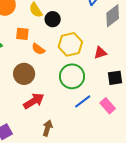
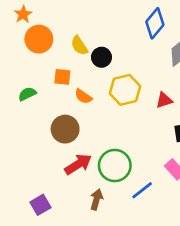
green circle: (72, 76) -> (115, 166), moved
blue line: (83, 101) -> (142, 190), moved

